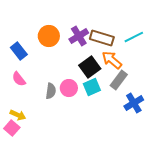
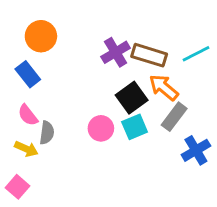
orange circle: (49, 36) -> (41, 36), moved
gray semicircle: (51, 91) -> (47, 133), moved
yellow arrow: (18, 115) -> (26, 149), moved

